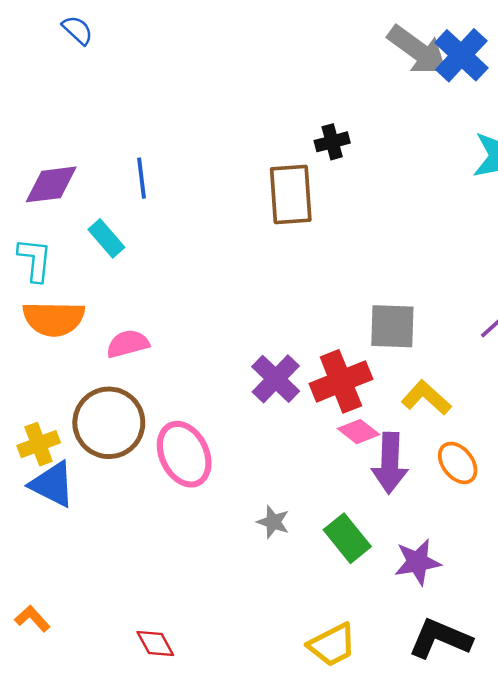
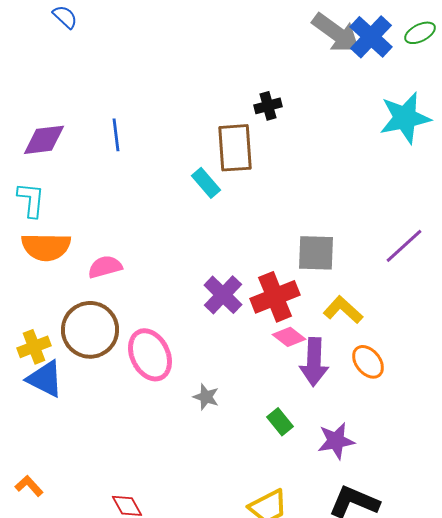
cyan rectangle: (106, 238) -> (206, 183), moved
gray star: (273, 522) -> (206, 397), moved
green rectangle: (347, 538) -> (280, 422), size x0.7

